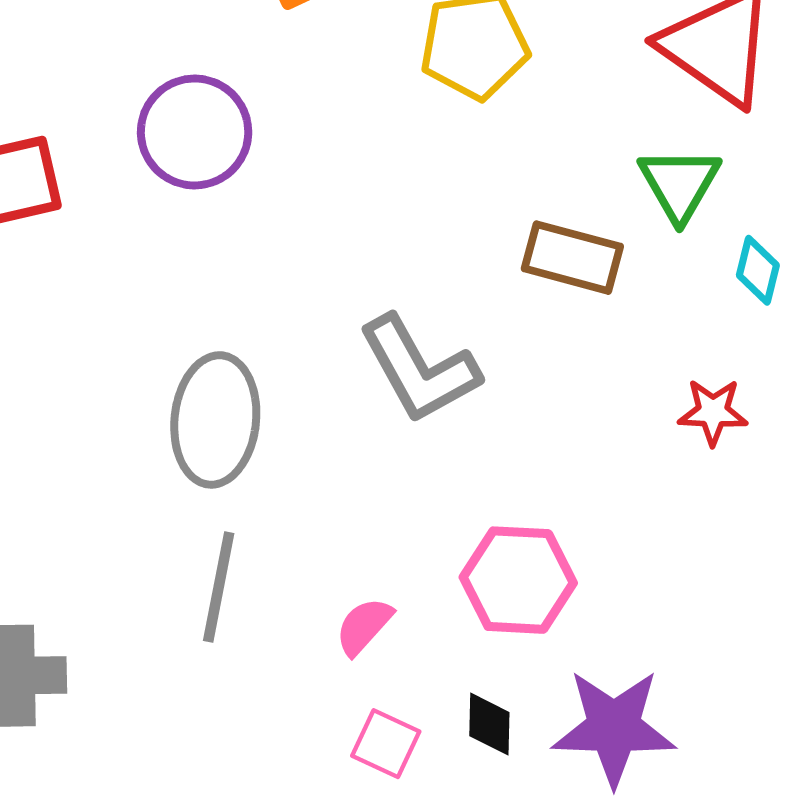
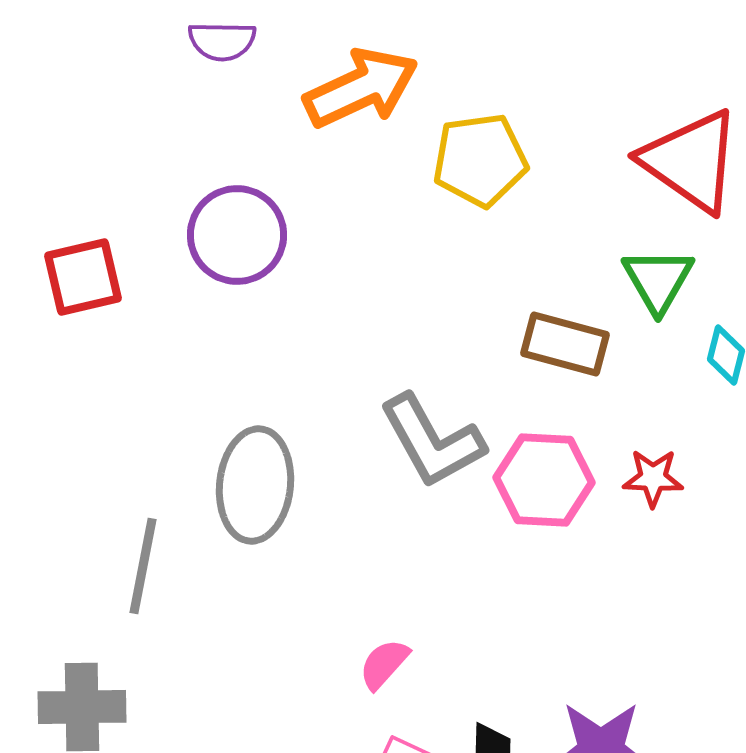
red star: (713, 412) -> (653, 478), moved
pink hexagon: (518, 580) -> (544, 480), moved
gray line: (219, 587) -> (143, 566), moved

